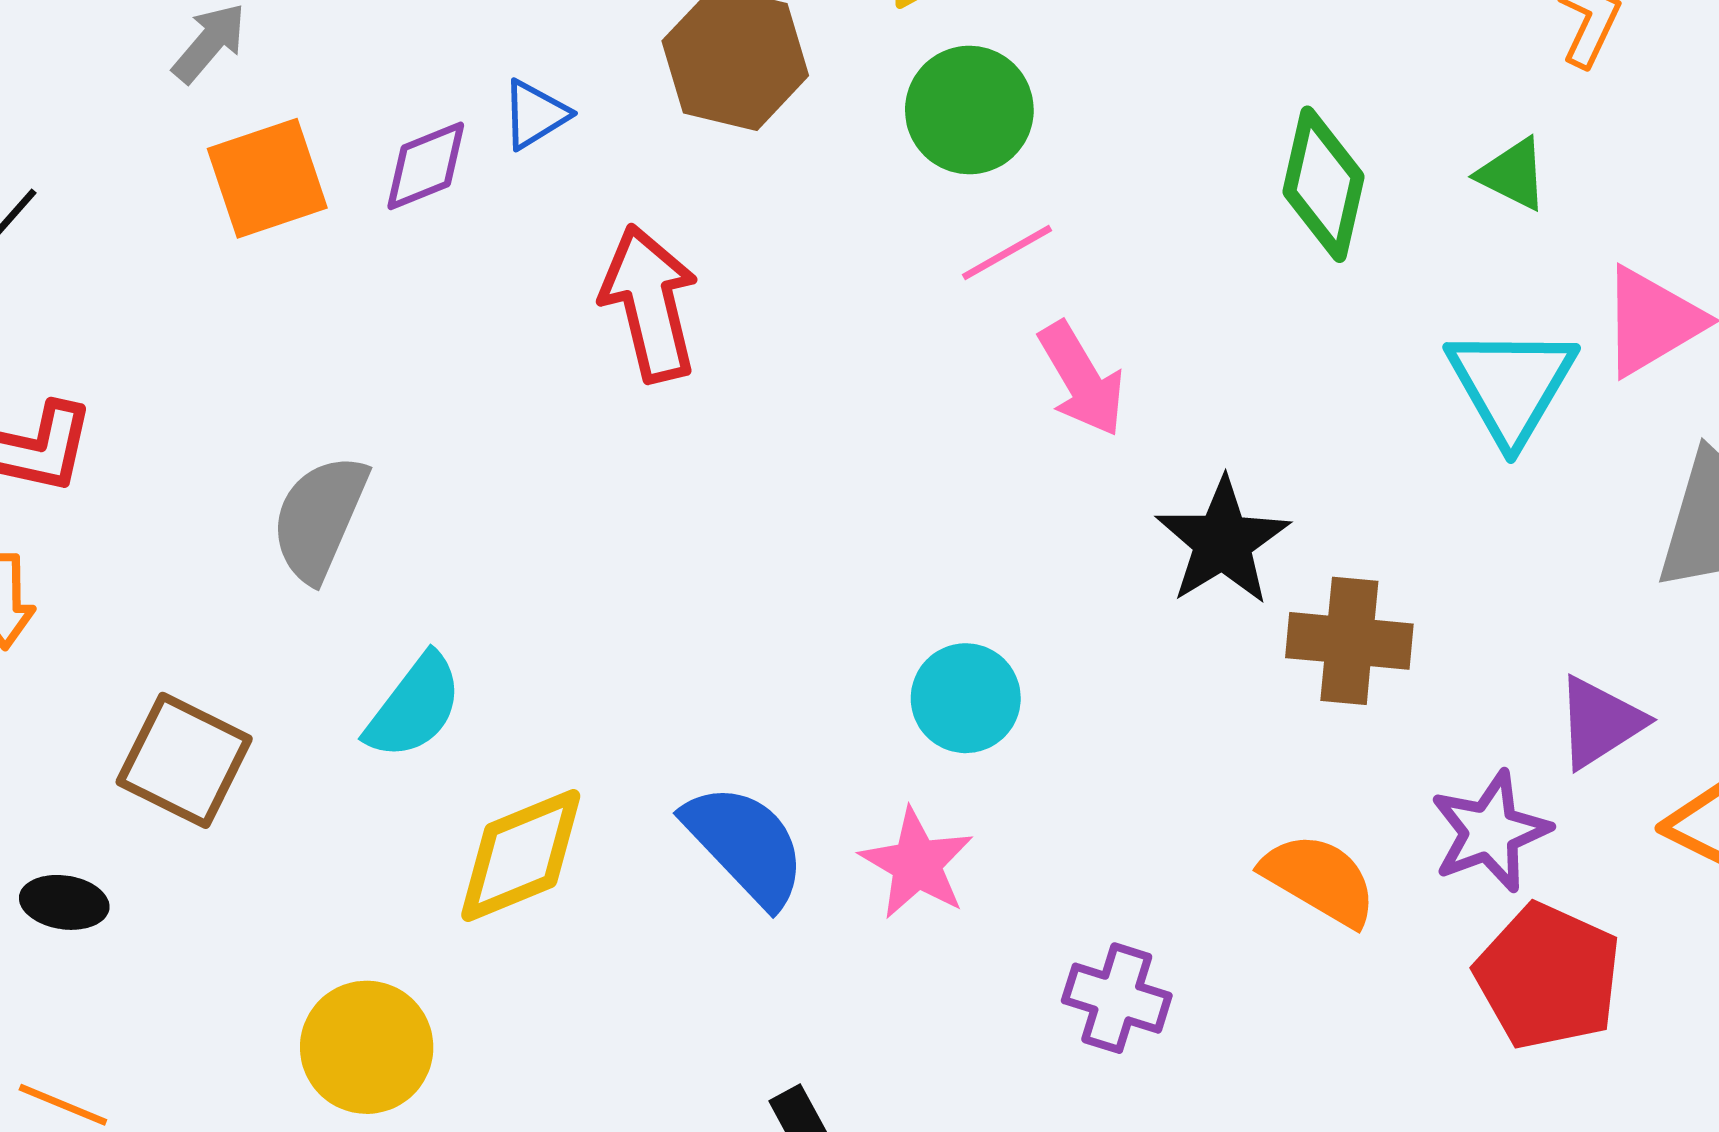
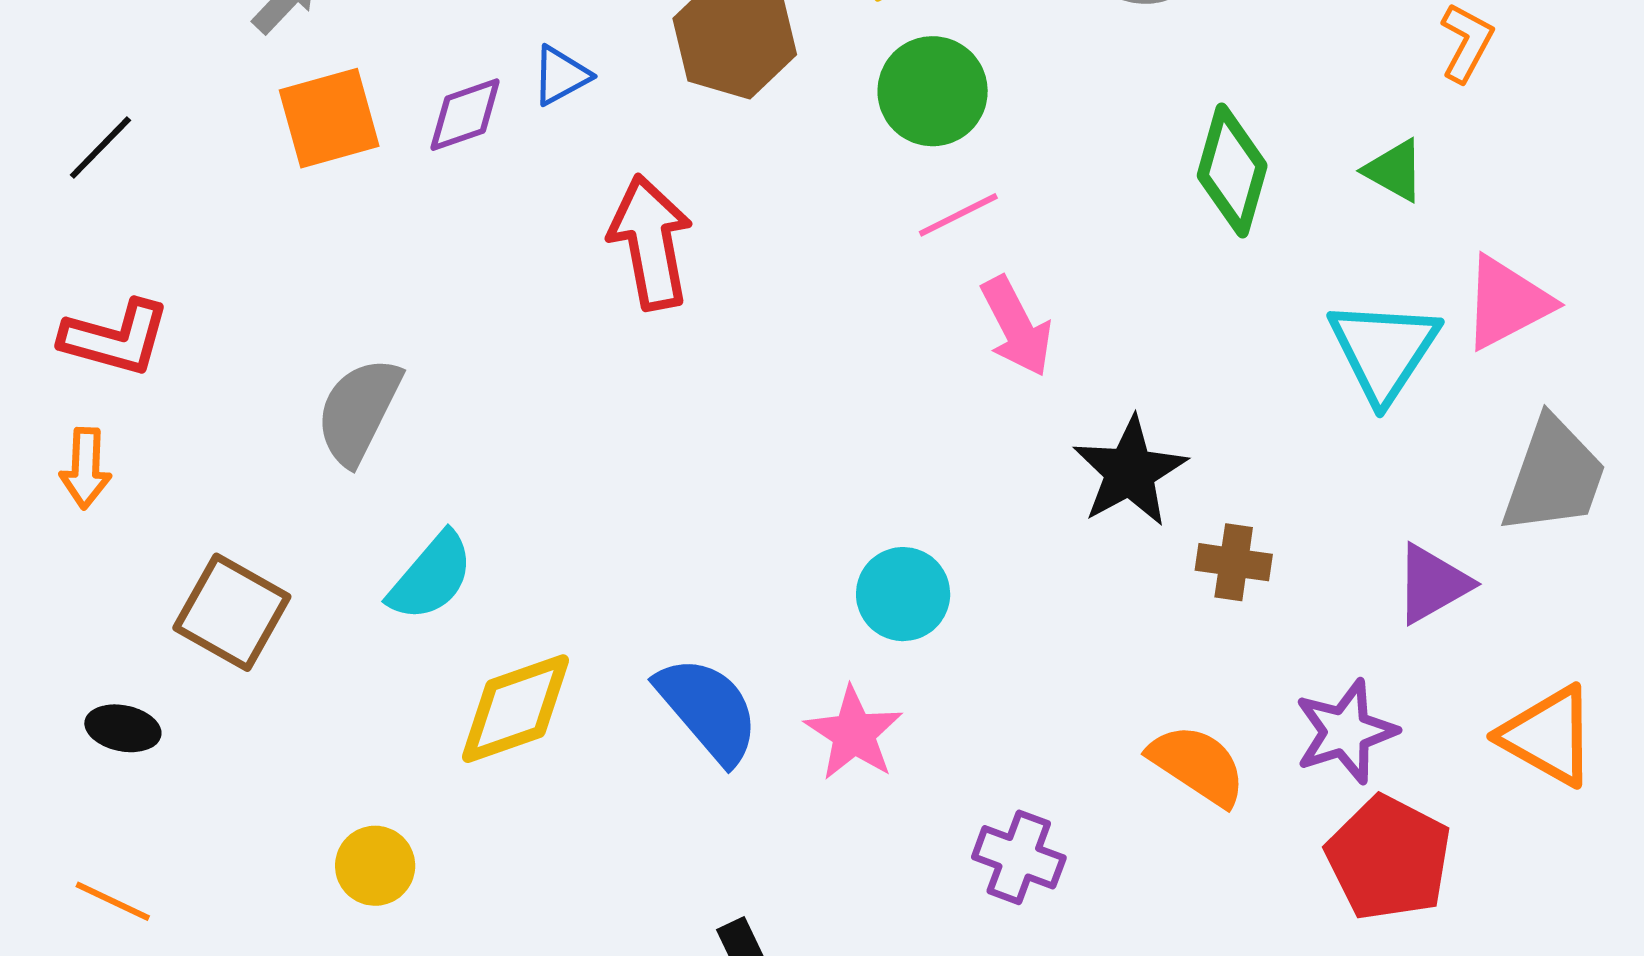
brown cross: (1349, 641) -> (1234, 562), size x0.7
purple triangle: (1600, 722) -> (1432, 584), moved
yellow circle: (367, 1047) -> (375, 866), size x0.7

